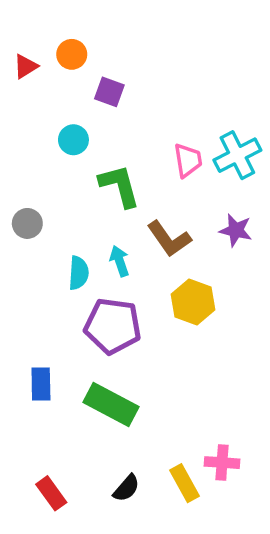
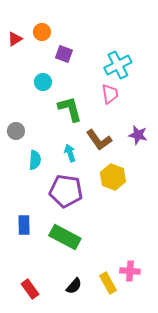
cyan cross: (237, 155) -> (118, 65), moved
cyan semicircle: (79, 273) -> (35, 160), moved

